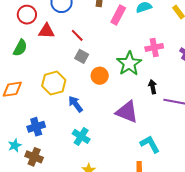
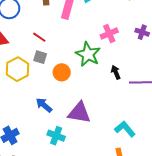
red line: (77, 35) -> (39, 37), moved
yellow hexagon: (54, 83) -> (18, 69), moved
purple triangle: (127, 112) -> (79, 113), moved

